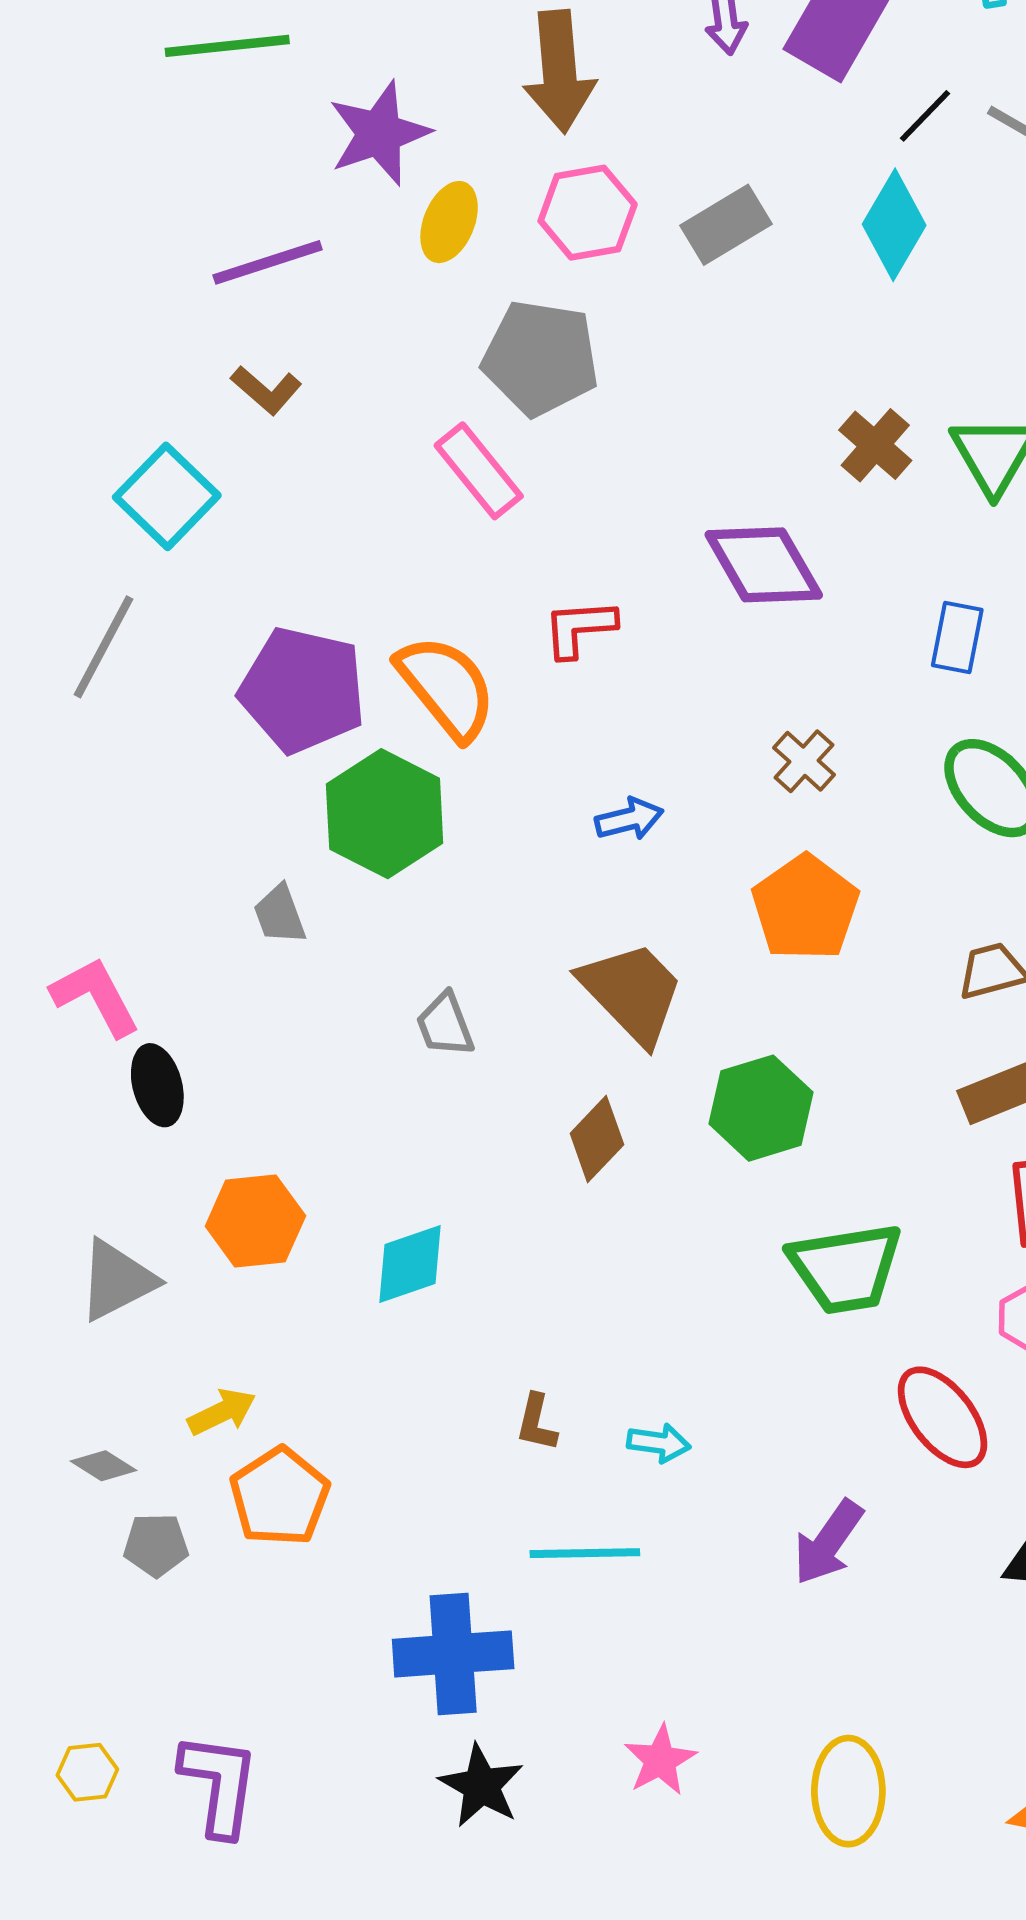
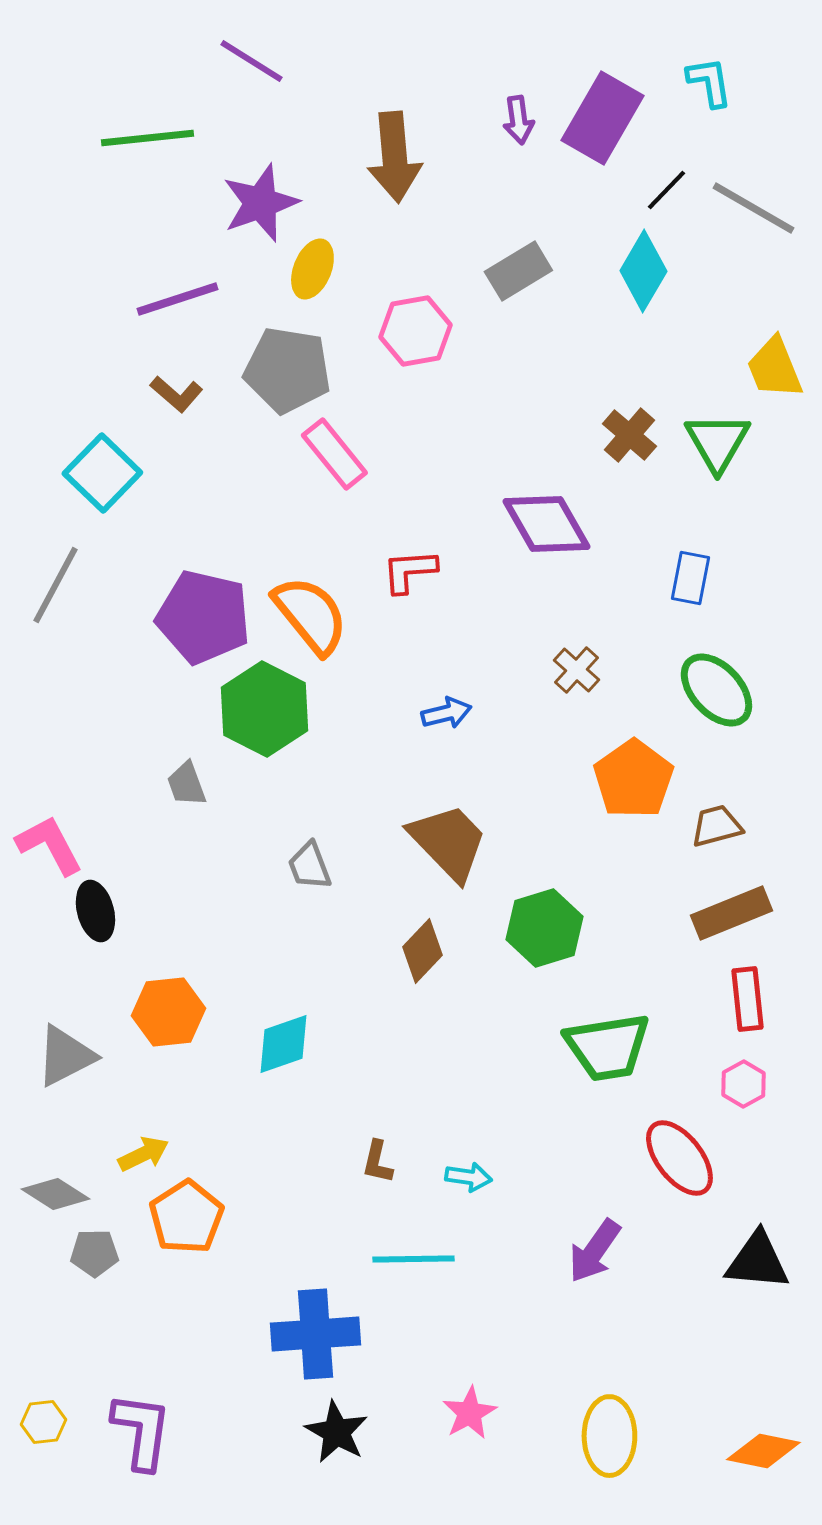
pink hexagon: (588, 213) -> (415, 331), moved
gray pentagon: (540, 358) -> (287, 370), moved
orange pentagon: (805, 908) -> (633, 779), moved
gray diamond: (104, 1466) -> (55, 1194), size x1.4

